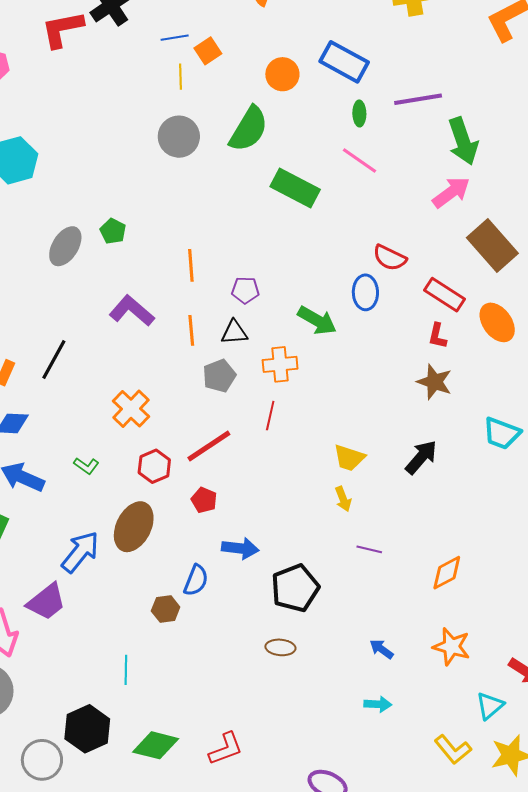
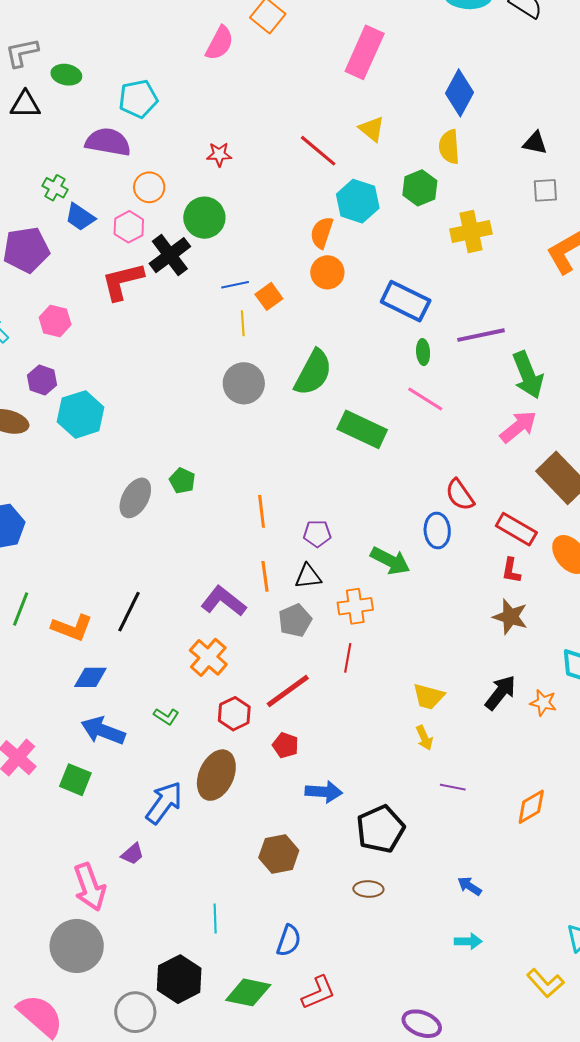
orange circle: (282, 74) -> (327, 272), moved
red semicircle: (390, 258) -> (460, 495), turned 32
purple L-shape: (132, 311) -> (224, 601), moved
blue semicircle: (196, 580) -> (289, 941), moved
purple trapezoid: (46, 602) -> (133, 854), size x0.6
brown hexagon: (166, 609) -> (279, 854), moved, size x1.4
orange star: (451, 647) -> (543, 703), moved, size x0.7

